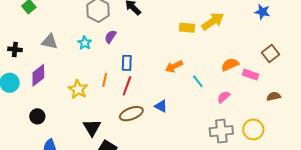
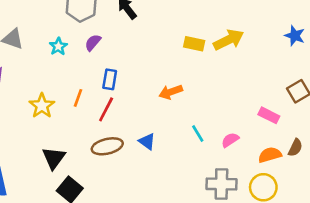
orange semicircle: (230, 65) -> (270, 155), moved
cyan line: (198, 81) -> (198, 134), moved
brown semicircle: (274, 96) -> (295, 148), turned 120

